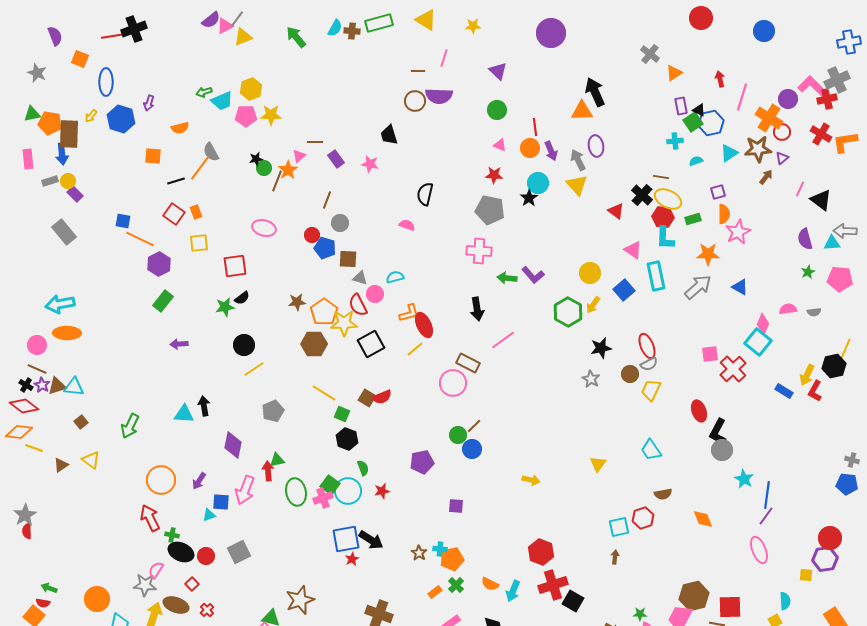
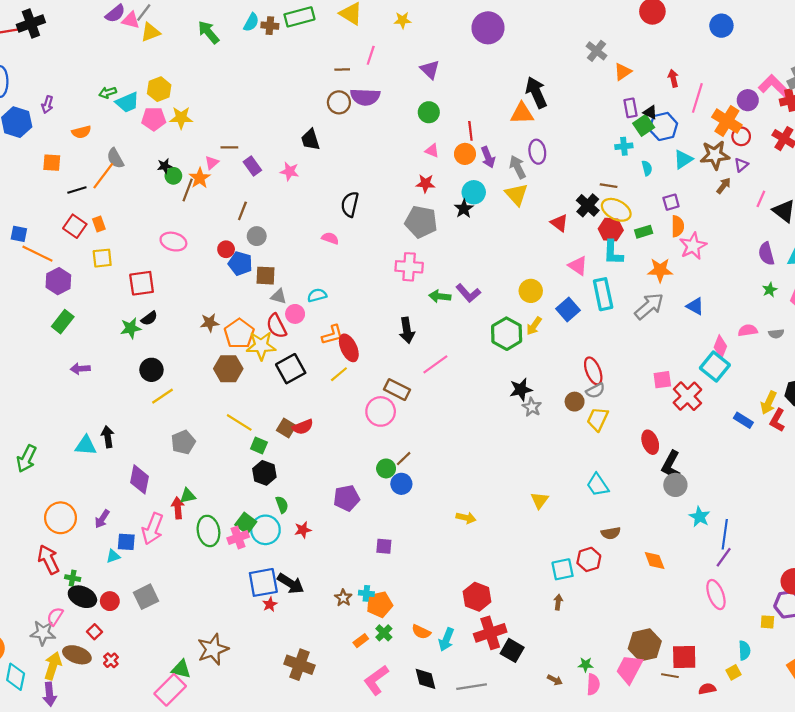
pink triangle: (225, 26) -> (131, 20), turned 42
cyan semicircle: (696, 161) -> (647, 168), turned 96
black star: (601, 348) -> (521, 390), moved

